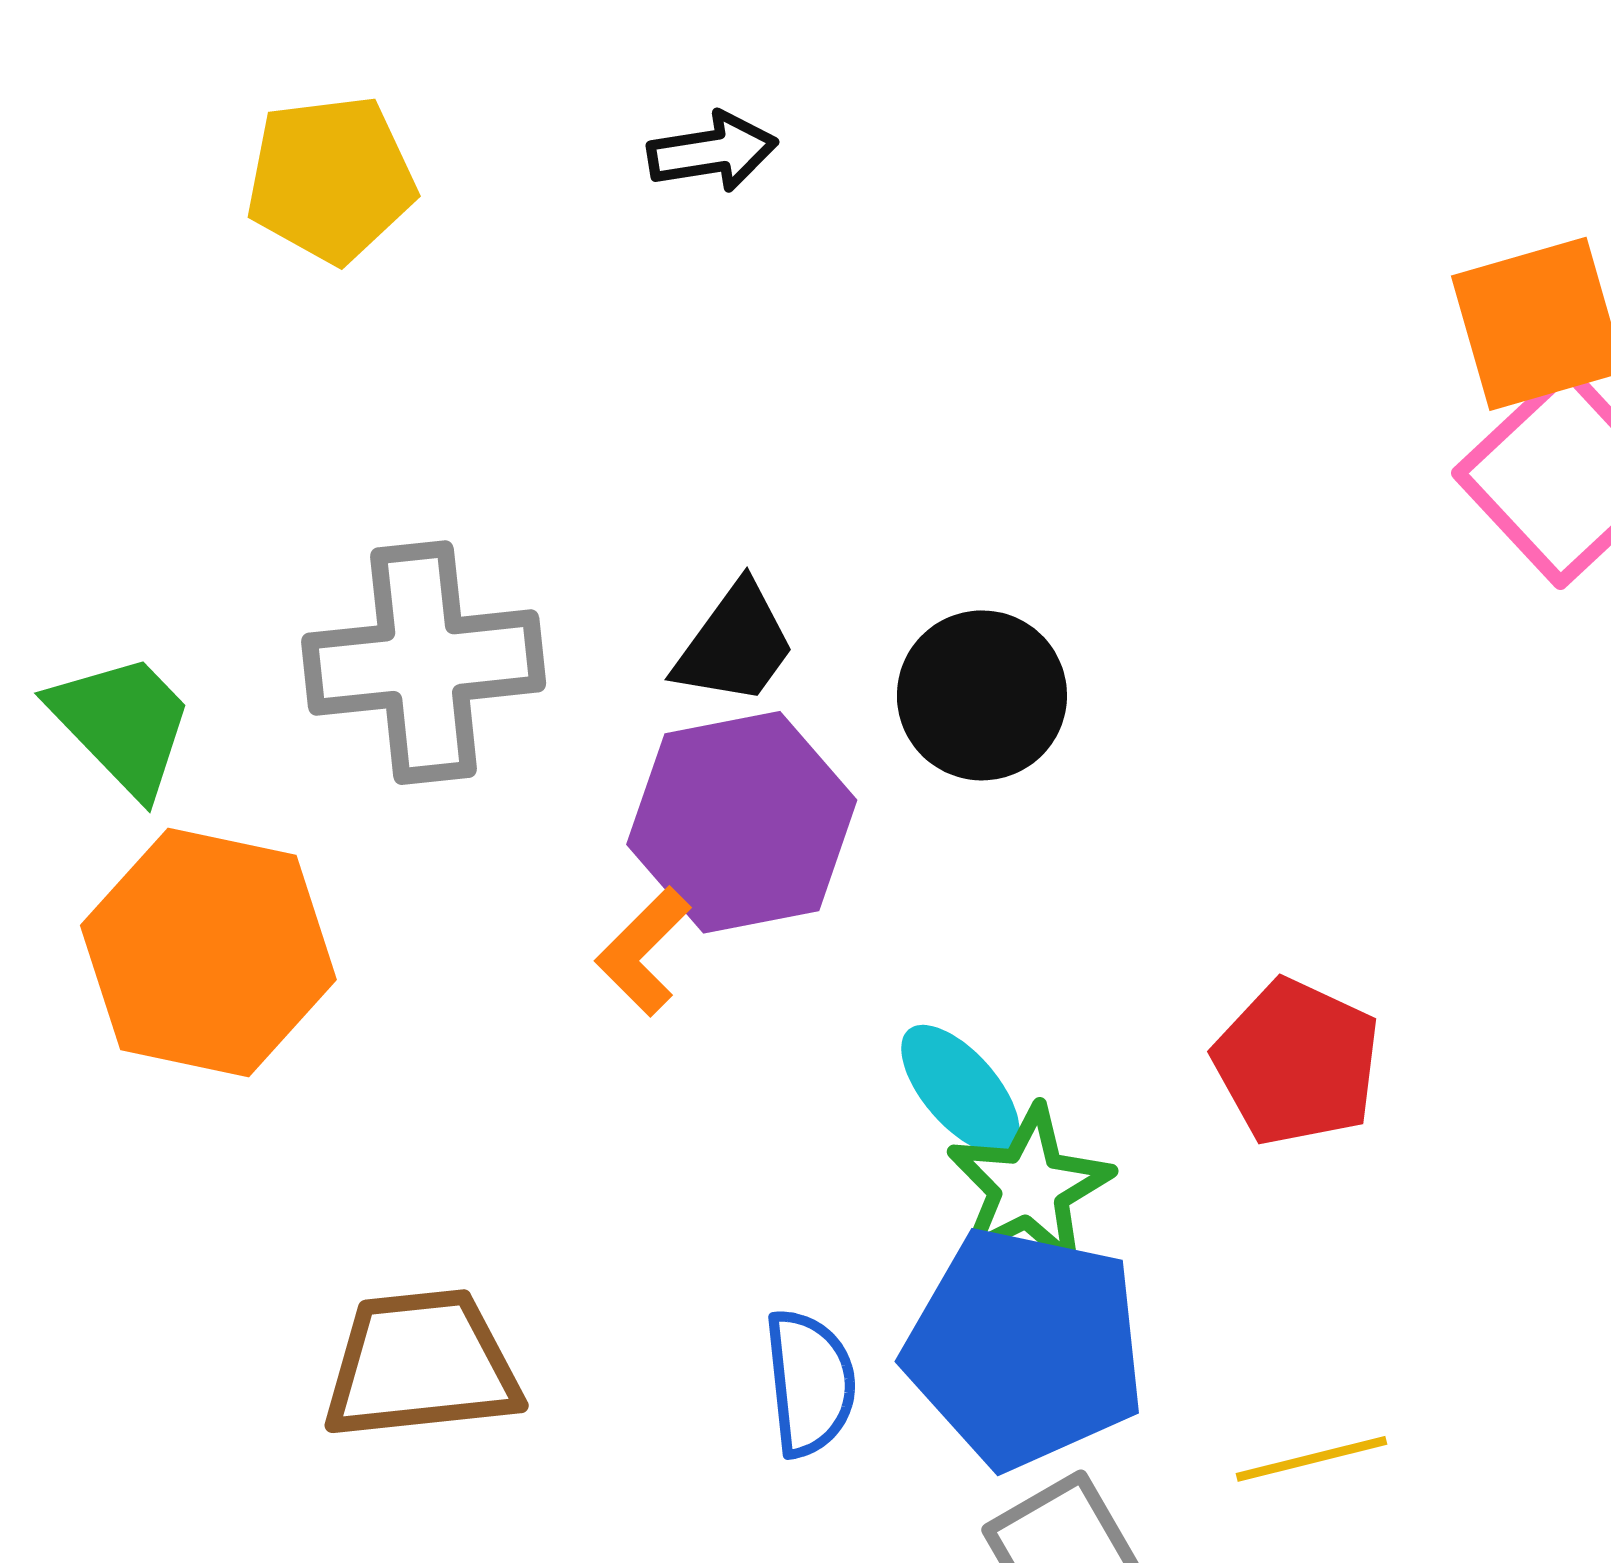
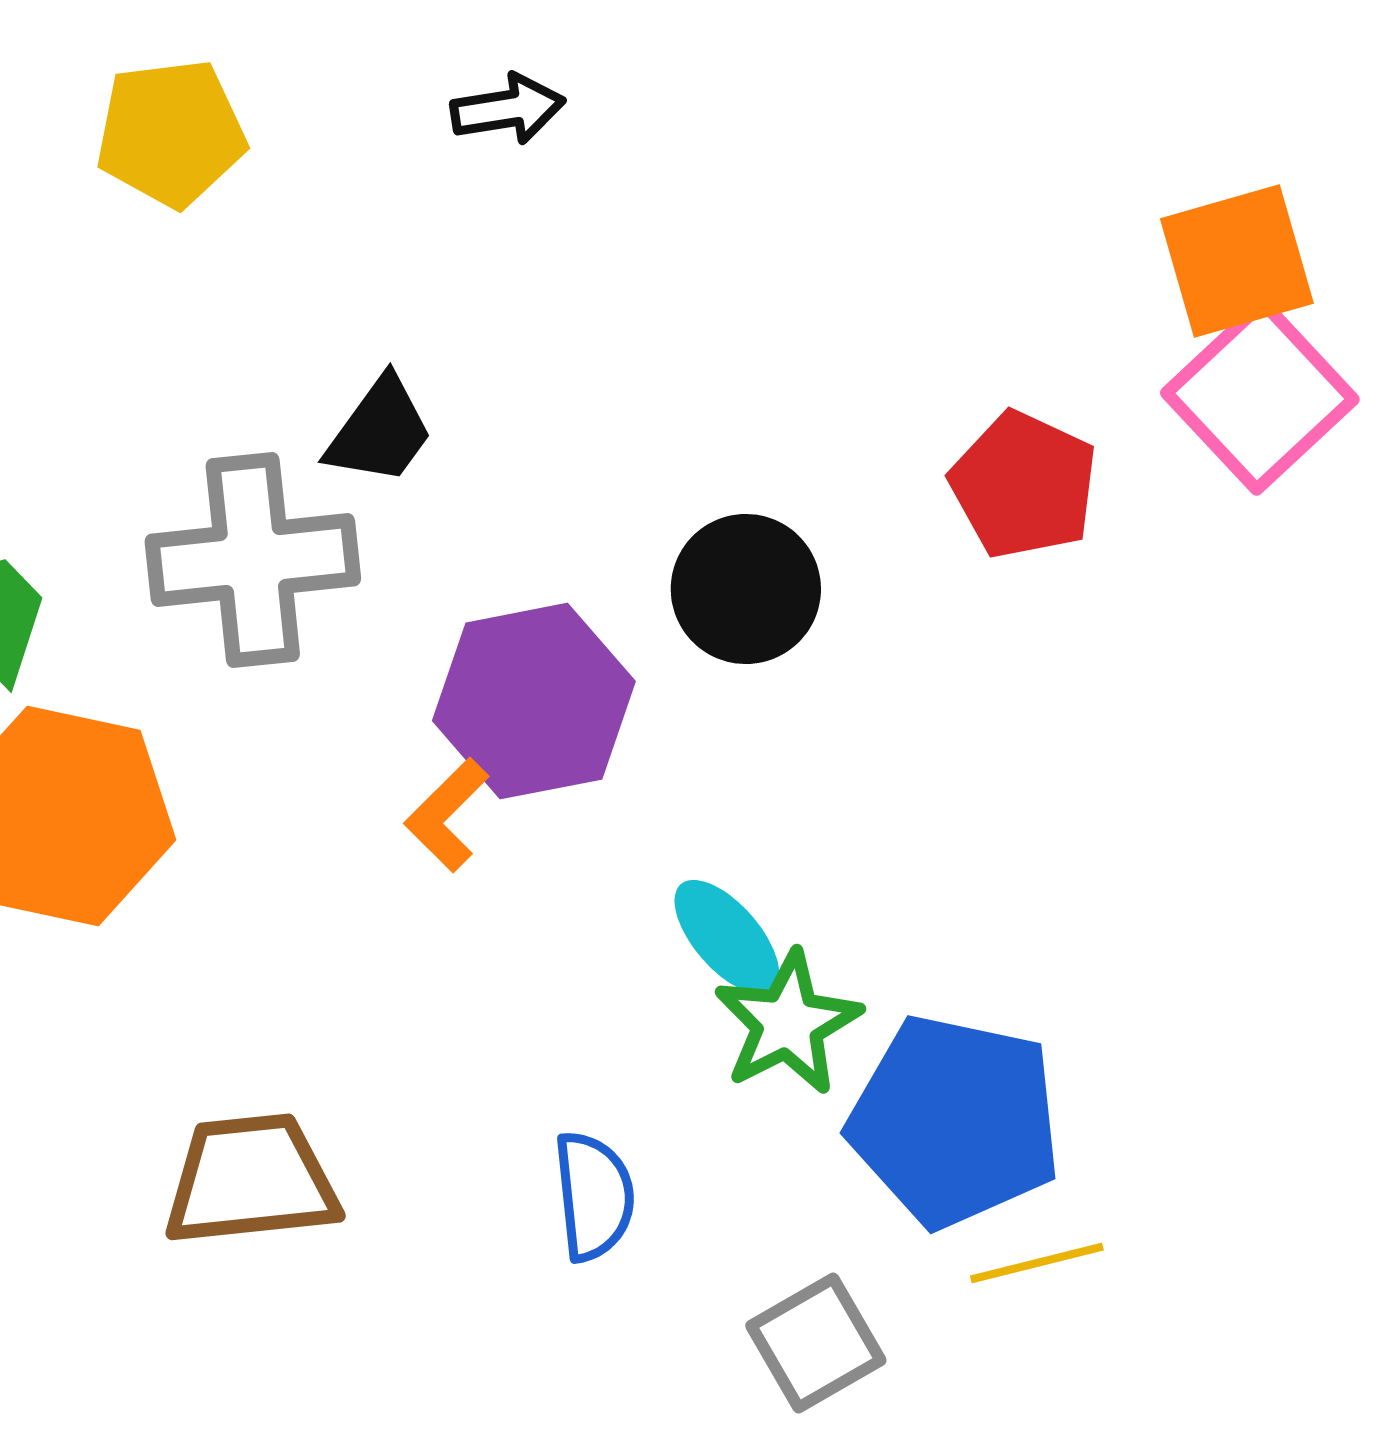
black trapezoid: (735, 644) -> (380, 431), moved
red pentagon: (1297, 1062) -> (1024, 485), moved
blue pentagon: (1025, 1348) -> (955, 1121), moved

